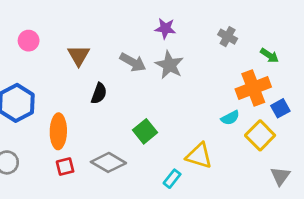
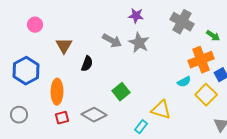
gray cross: (228, 37) -> (182, 22), size x1.6
brown triangle: (79, 56) -> (64, 46), moved

